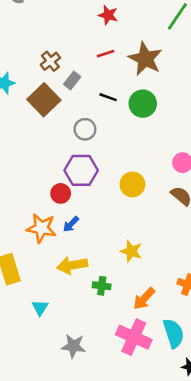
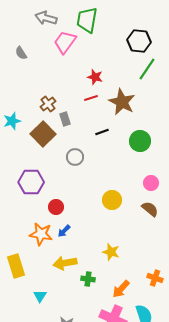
red star: (108, 15) -> (95, 77), moved
gray rectangle: (72, 81) -> (65, 119), turned -56
black line: (108, 97) -> (102, 132), moved, turned -40
green circle: (143, 104) -> (140, 141), moved
purple hexagon: (81, 170) -> (31, 182), moved

